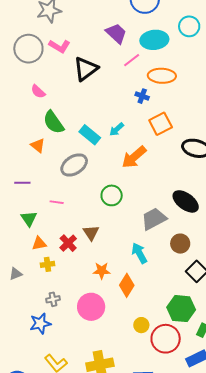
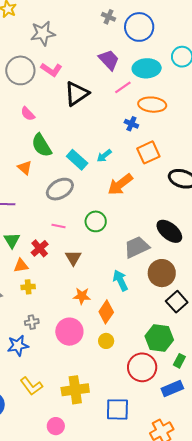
pink line: (57, 202) -> (58, 226), moved
red cross: (68, 243) -> (40, 248), moved
brown circle: (180, 244) -> (162, 273), size x1.4
yellow circle: (141, 325) -> (106, 341), moved

